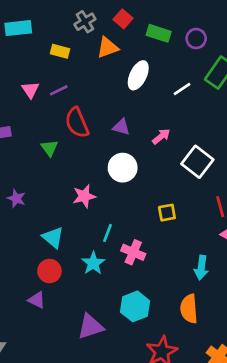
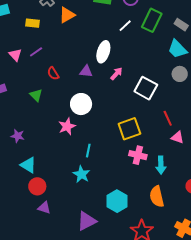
white ellipse: (138, 75) -> (103, 52), moved
white line: (182, 89) -> (125, 26), moved
red semicircle: (77, 123) -> (53, 73), size x0.6
white circle: (123, 168) -> (81, 104), moved
yellow square: (167, 213) -> (129, 129), size x1.6
cyan triangle: (53, 237) -> (28, 165), moved
pink cross: (133, 252) -> (138, 155), moved
red circle: (49, 271) -> (37, 186), moved

